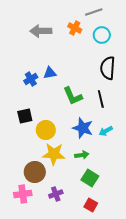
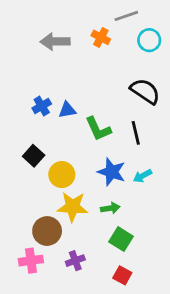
cyan circle: (102, 35) -> (149, 40), moved
black semicircle: (108, 68) -> (145, 91), turned 120
blue triangle: (50, 73) -> (67, 110), moved
black square: (25, 116) -> (34, 156), turned -35

